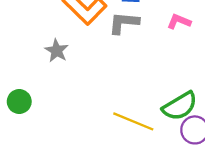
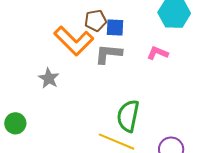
green semicircle: (180, 106) -> (128, 116), moved, turned 132

